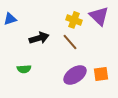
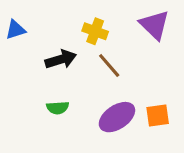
yellow cross: (74, 20) -> (95, 31), moved
green semicircle: (24, 69) -> (58, 108), moved

